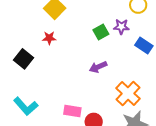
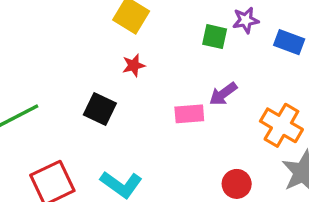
green square: (101, 32) -> (215, 37), turned -35
pink rectangle: (72, 111) -> (189, 114), moved

